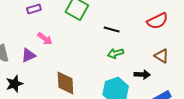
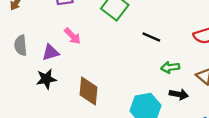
green arrow: (115, 53) -> (170, 67), moved
black star: (14, 84) -> (46, 79), moved

